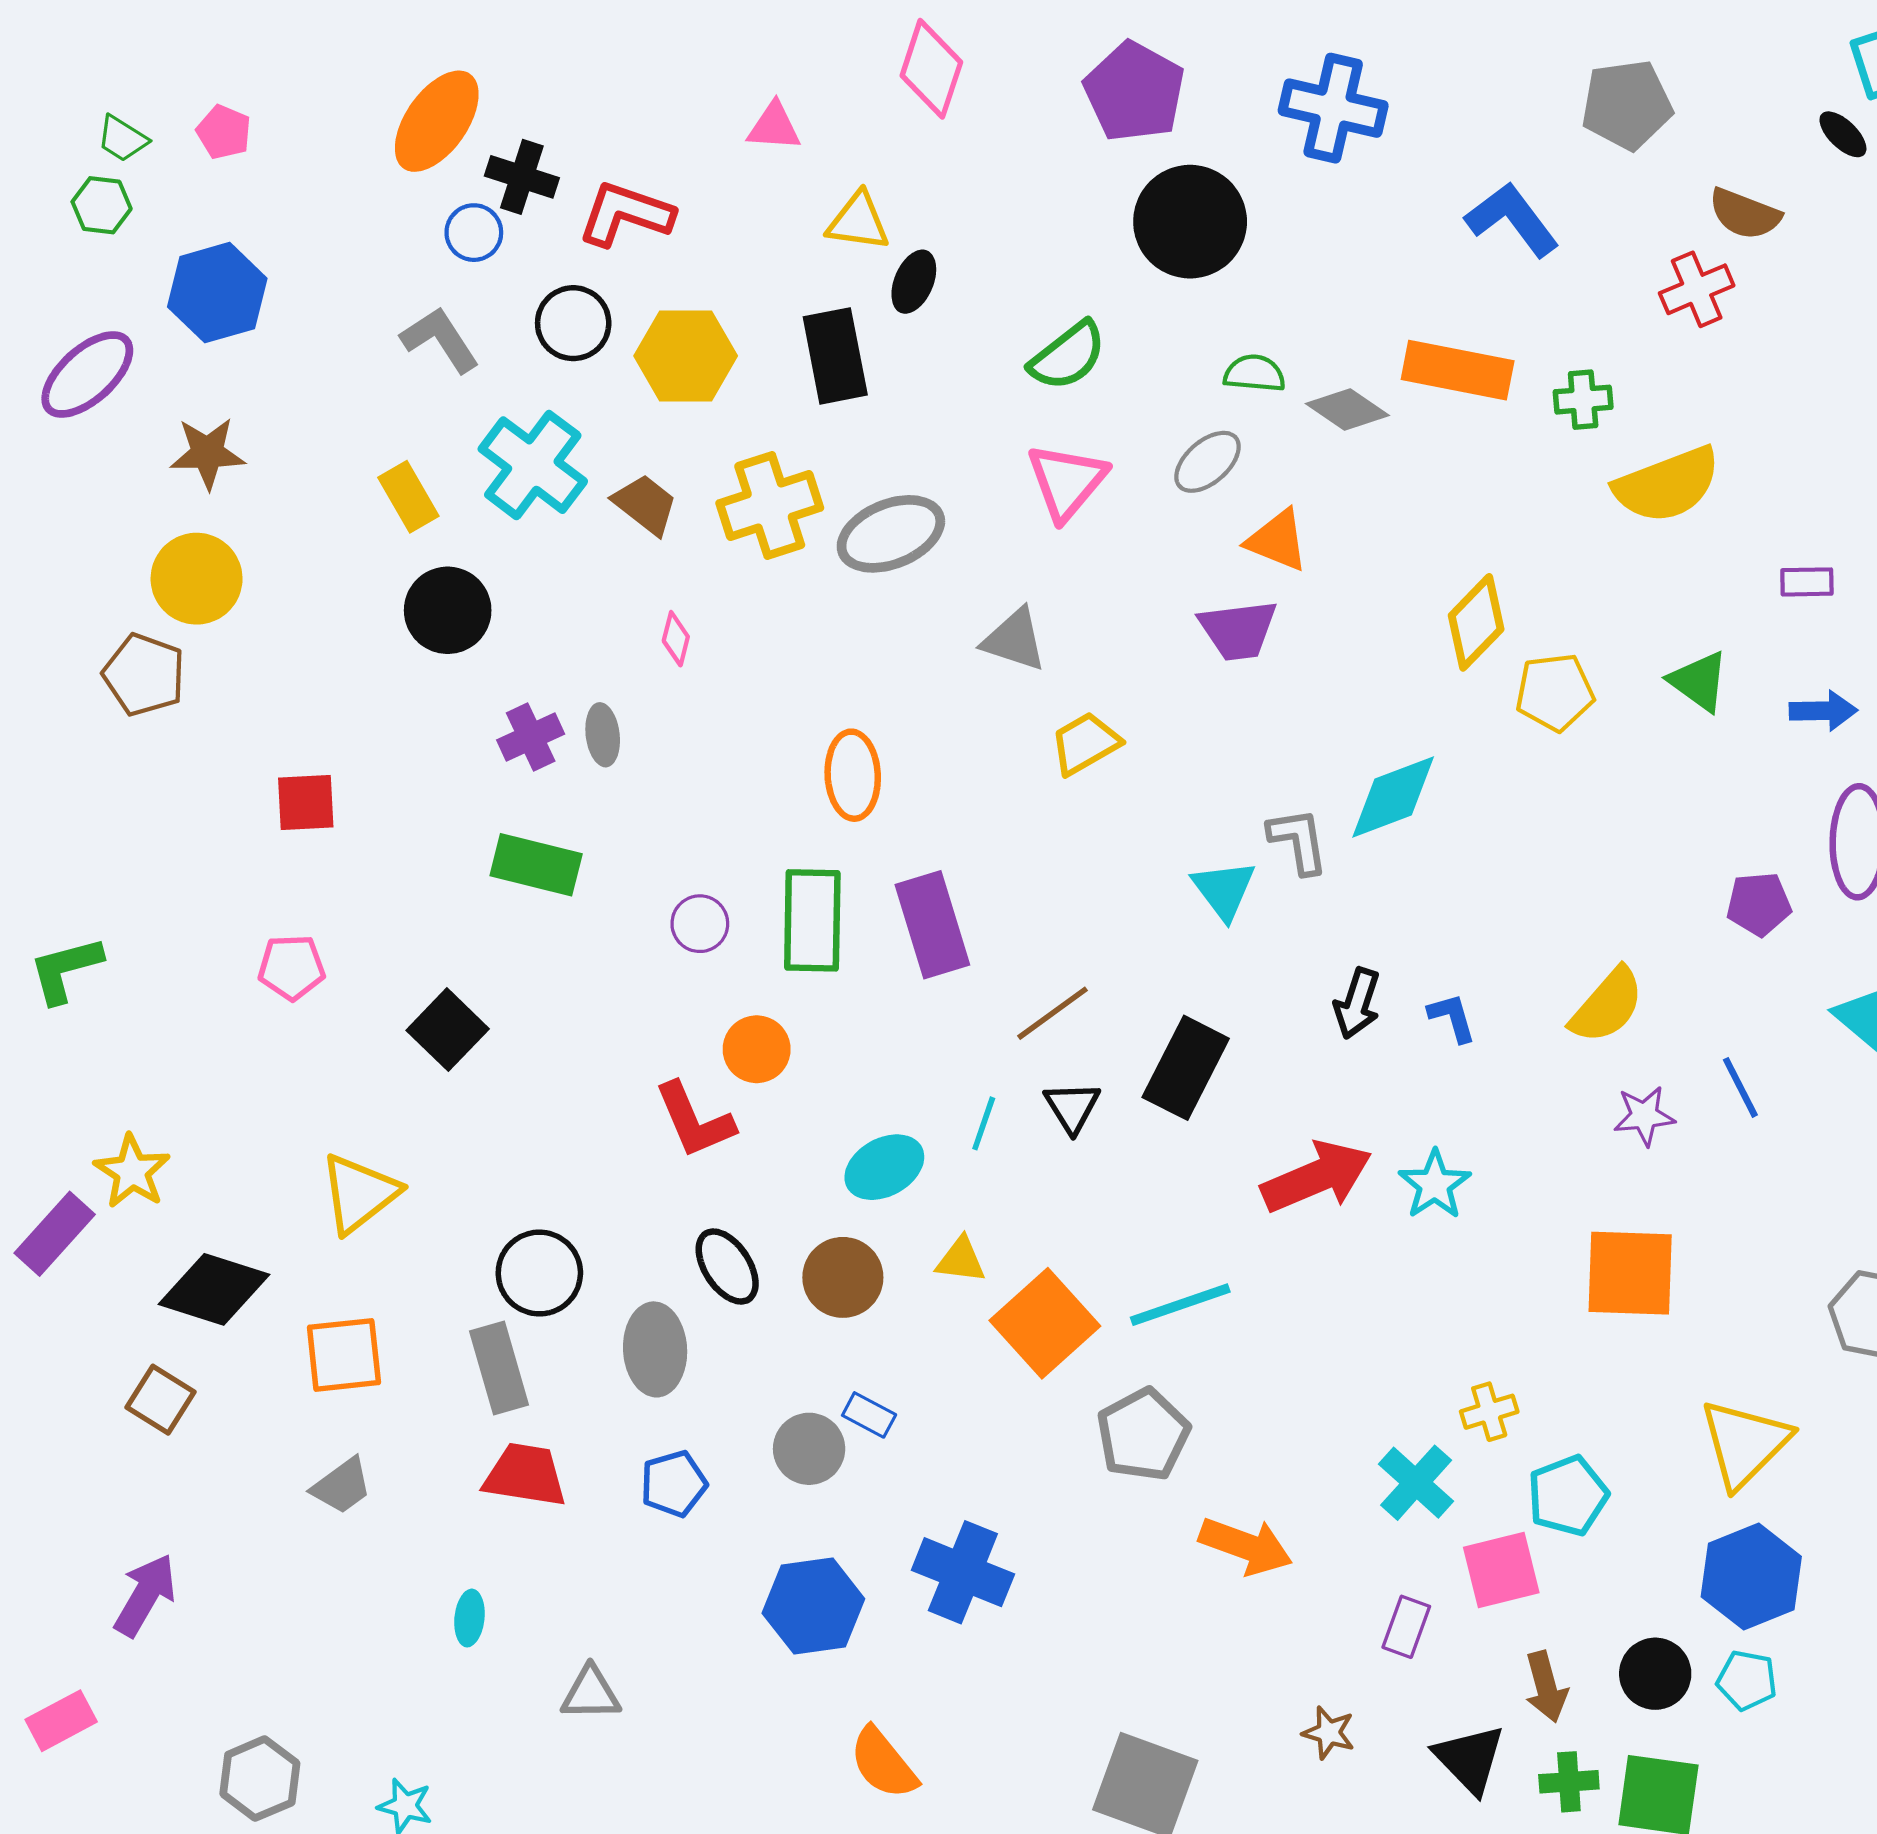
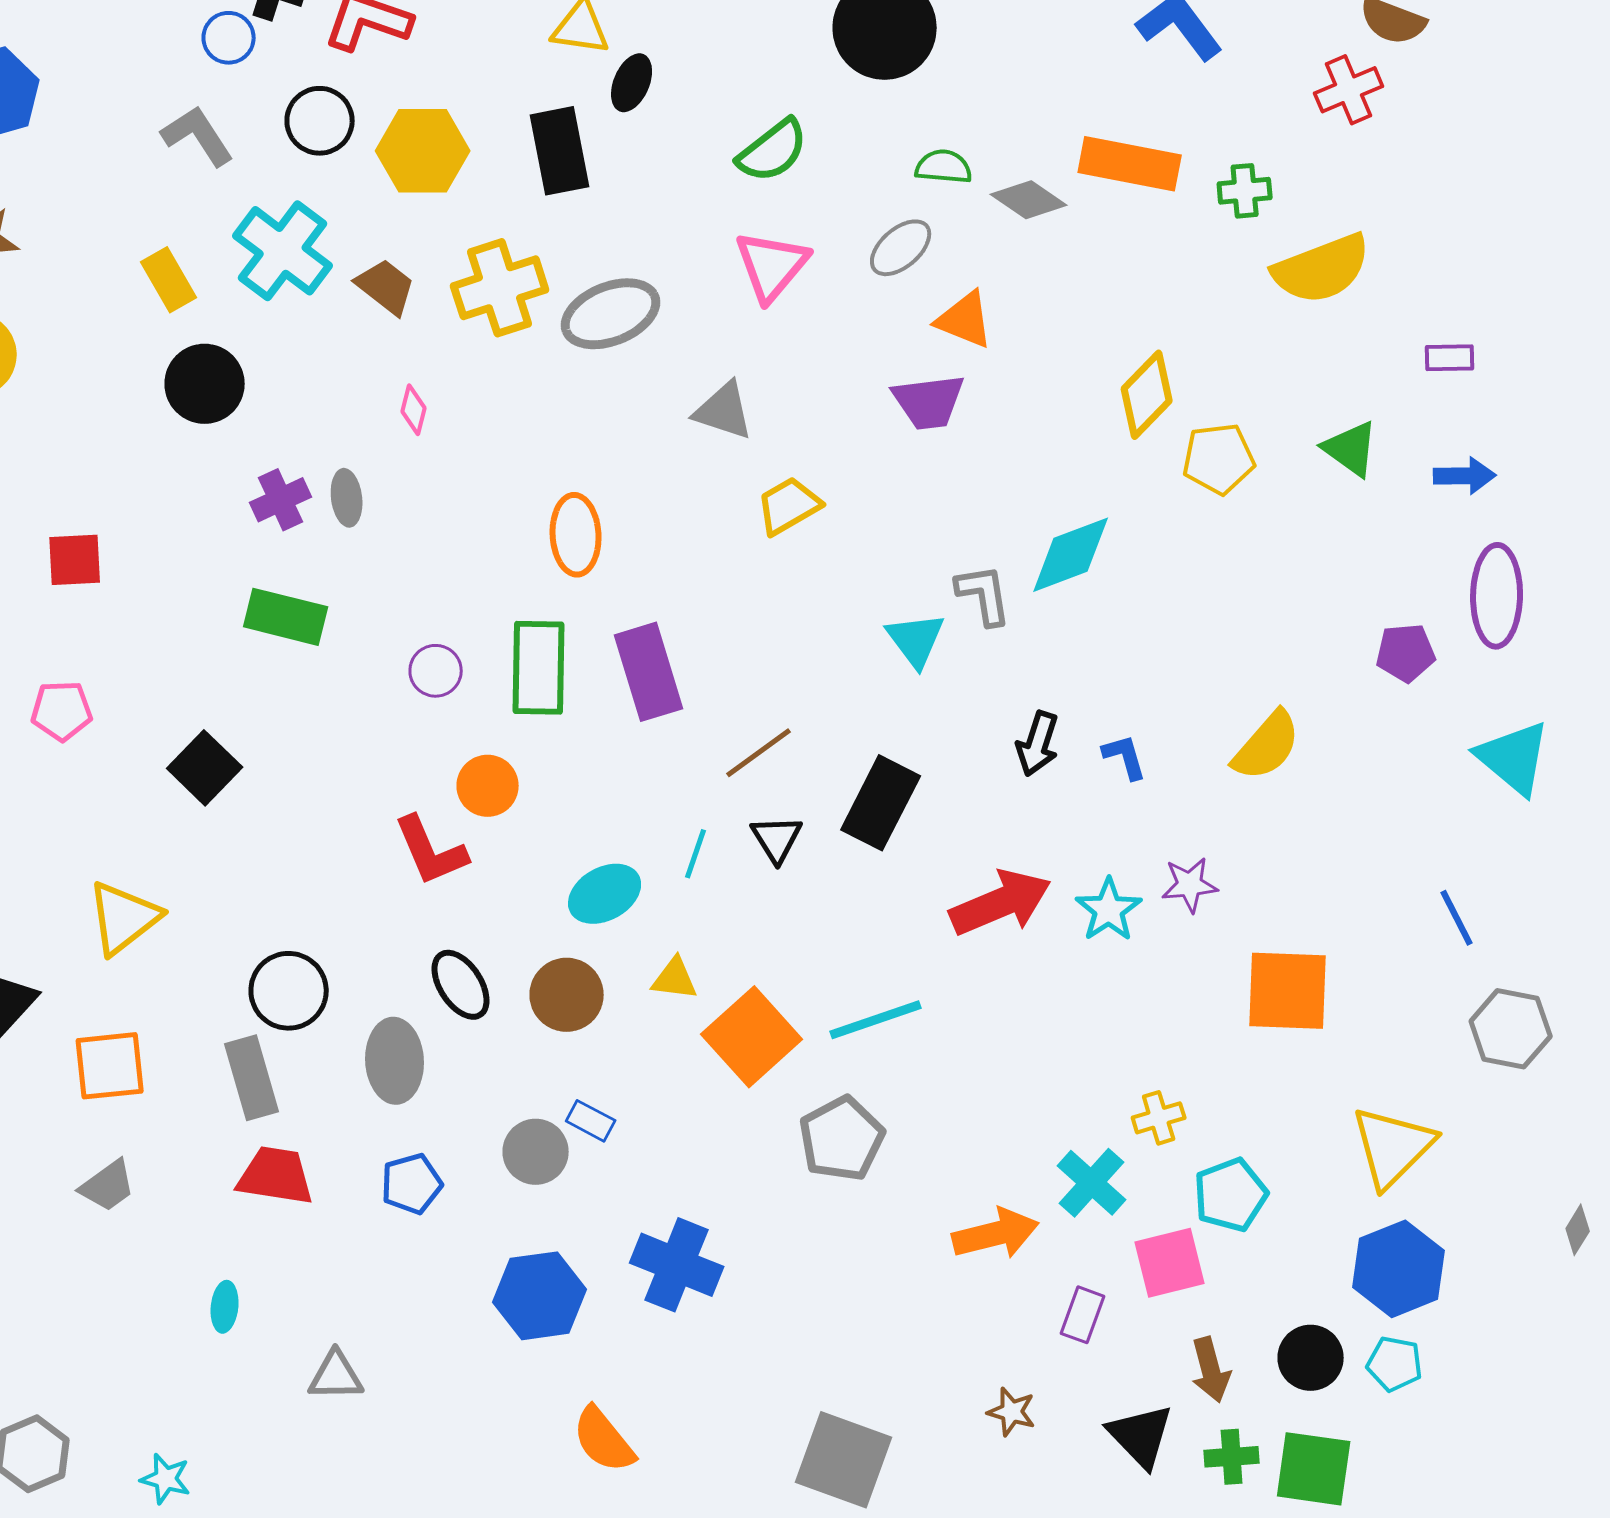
blue line: (1740, 1087) -> (1457, 918), moved
purple star: (1644, 1116) -> (1190, 885), moved
orange arrow: (1246, 1546) -> (996, 1234), moved, turned -34

